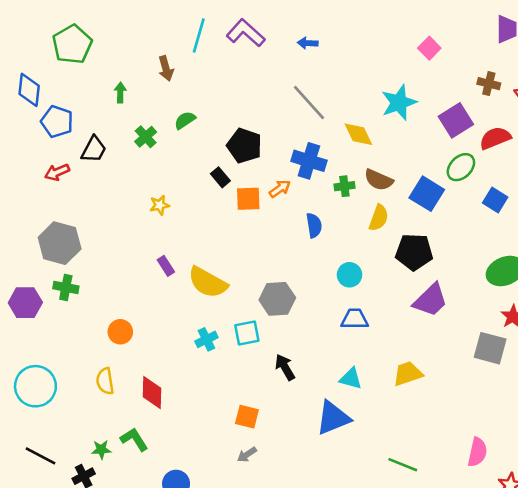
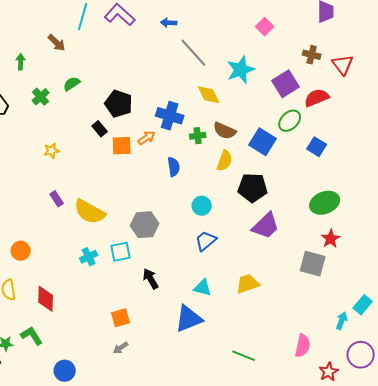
brown arrow: (166, 68) -> (57, 43), turned -30
gray line: (309, 103) -> (194, 53), moved
blue trapezoid: (355, 319) -> (206, 241), turned -40
orange square: (247, 417) -> (121, 318), turned -30

